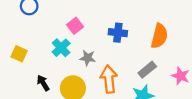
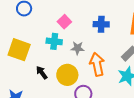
cyan cross: (61, 48) -> (54, 41), turned -35
yellow square: (19, 54) -> (19, 50), size x1.6

